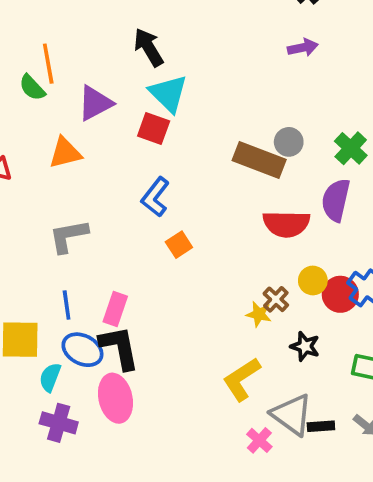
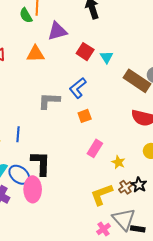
cyan triangle: (168, 93) -> (107, 57), moved, size x0.6
gray L-shape: (68, 236) -> (49, 101), moved
brown cross: (276, 299) -> (126, 187), moved
pink rectangle: (115, 309) -> (95, 148), moved
blue ellipse: (82, 350) -> (19, 175), moved

